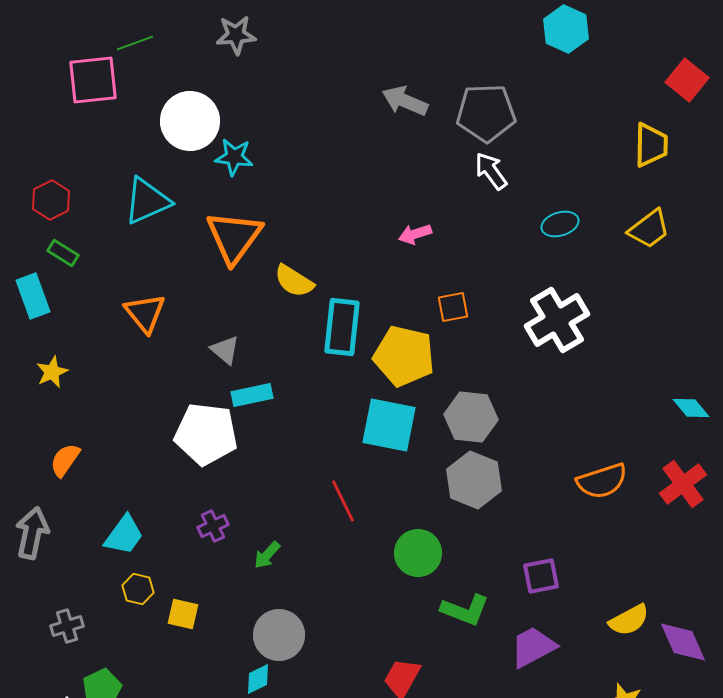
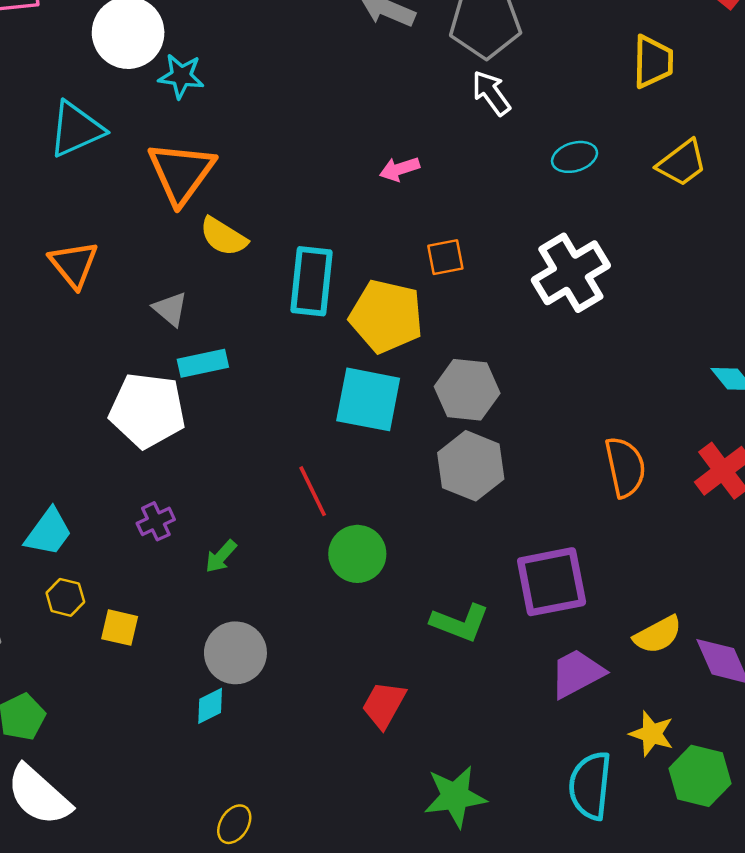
yellow trapezoid: (651, 145) -> (653, 62), moved
yellow semicircle: (294, 281) -> (223, 237), moved
orange semicircle: (602, 481) -> (625, 467), turned -84
green circle: (418, 553) -> (357, 554), moved
purple square: (541, 576) -> (552, 582), size x1.6
purple trapezoid: (533, 647) -> (577, 673), moved

